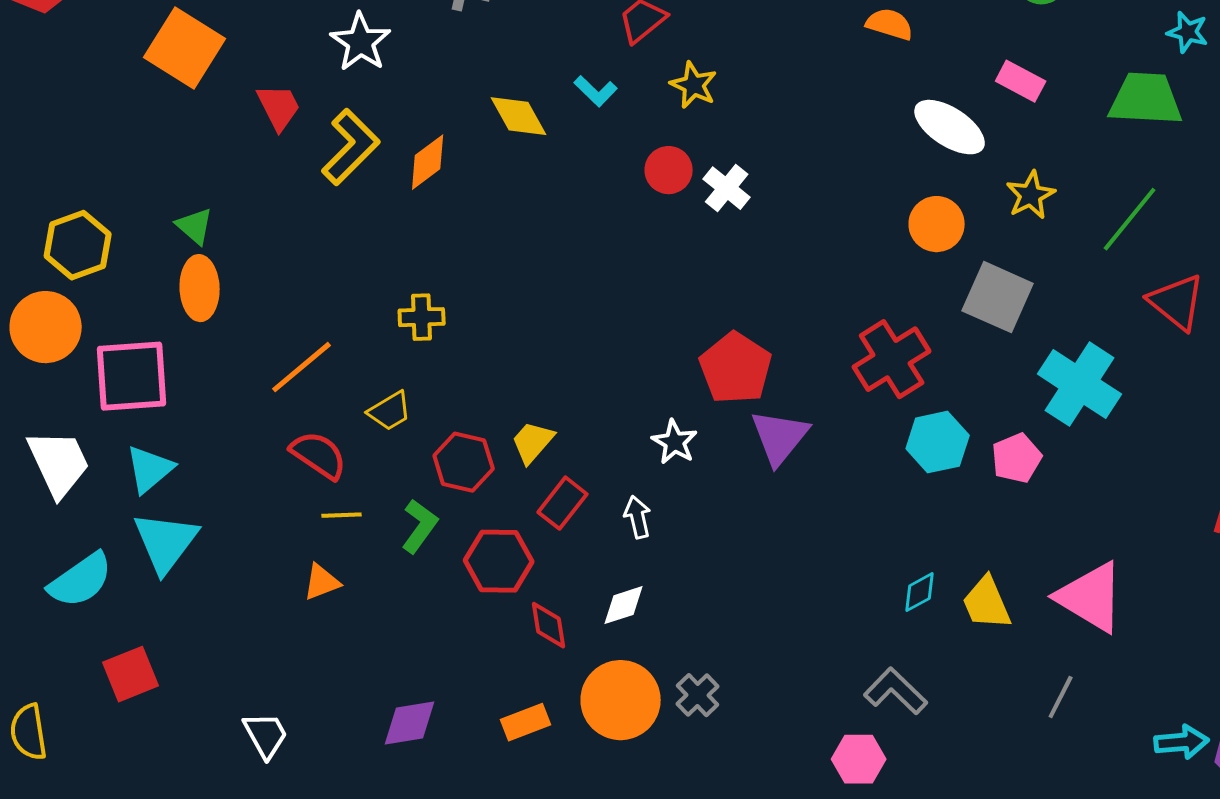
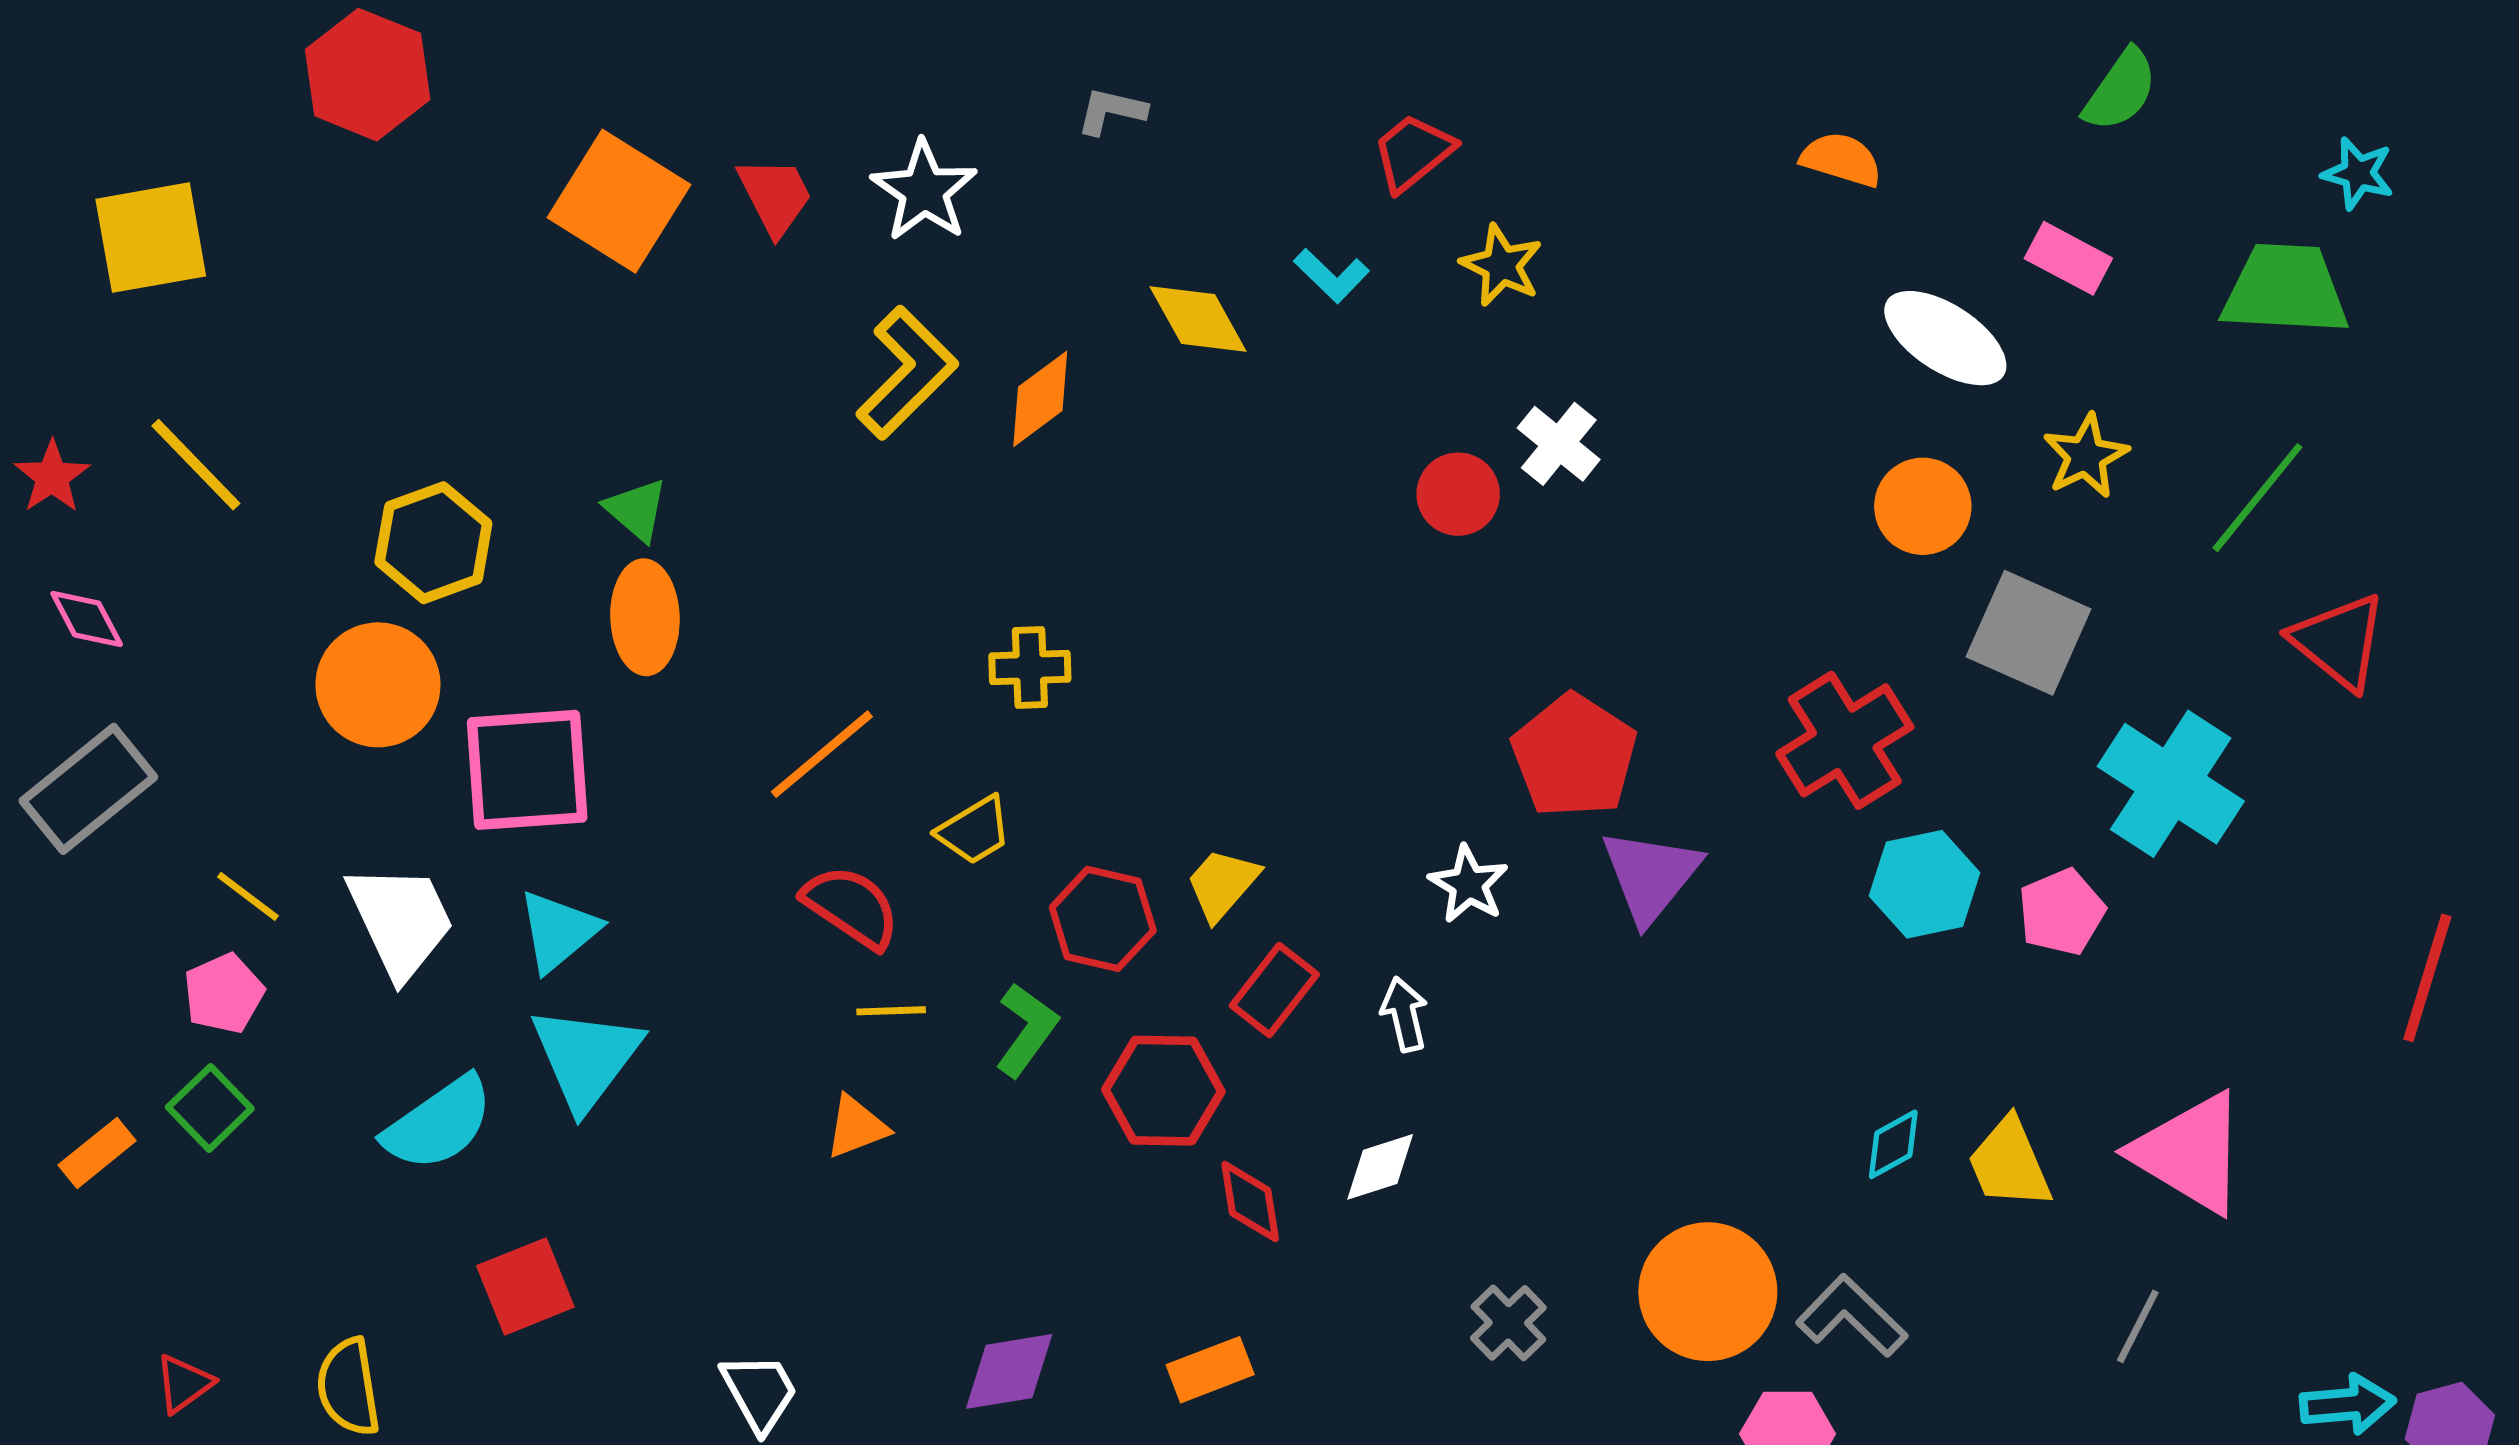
red trapezoid: (279, 107) -> (775, 196), moved
red circle: (669, 170) -> (1458, 494), moved
orange circle: (621, 700) -> (1708, 1292), moved

